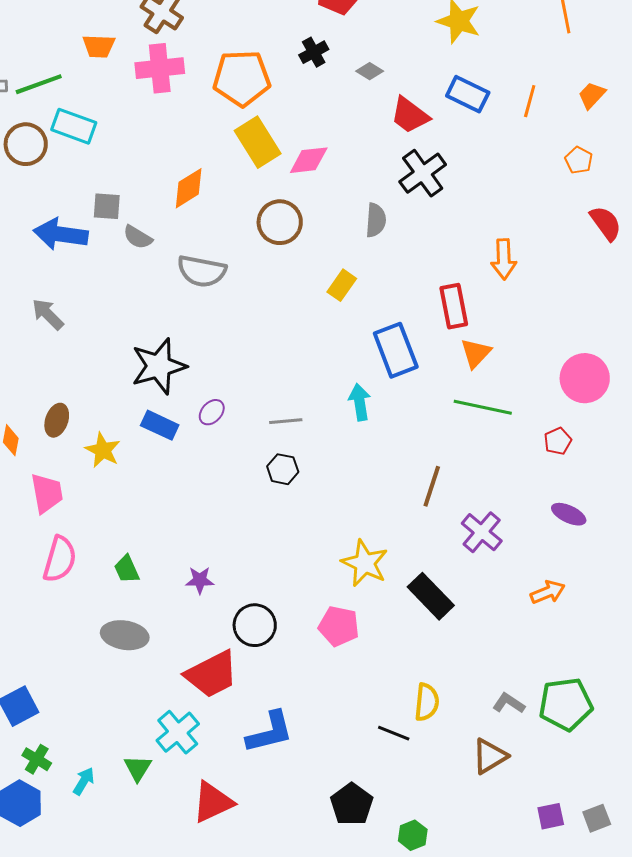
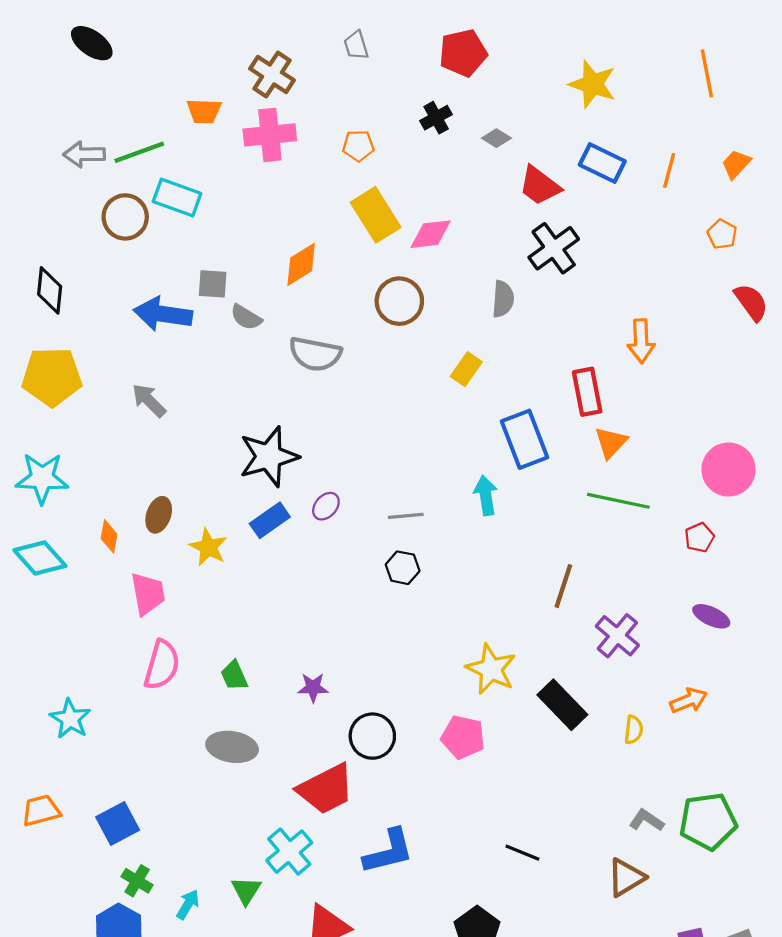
orange pentagon: (242, 78) -> (358, 146), size x0.5
blue rectangle: (160, 425) -> (270, 520), turned -60
yellow semicircle: (427, 702) -> (634, 730), moved, size x0.7

